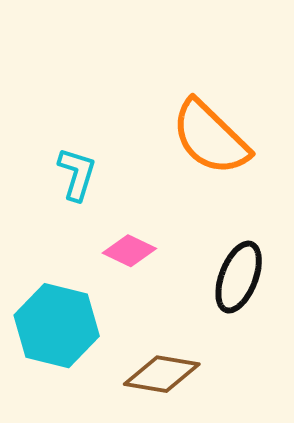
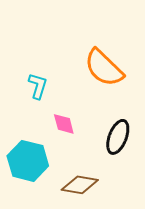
pink diamond: (129, 251) -> (64, 124), turned 50

